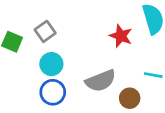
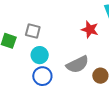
gray square: (45, 31) -> (33, 31), turned -35

